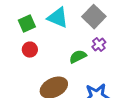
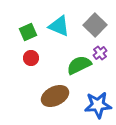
green semicircle: (78, 57) -> (79, 65), size x1.4

